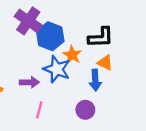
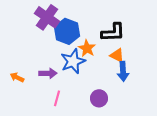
blue star: (57, 69) -> (73, 61), turned 30
blue arrow: (95, 80) -> (123, 71), moved

